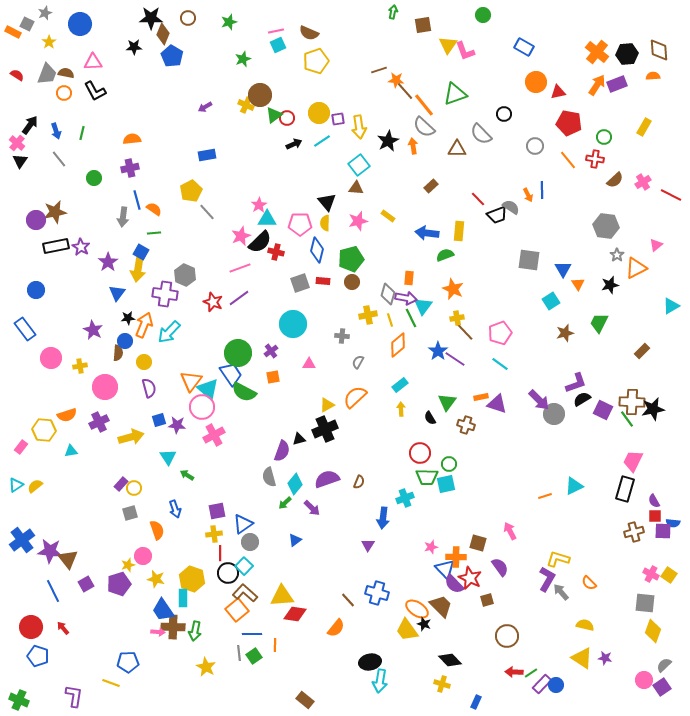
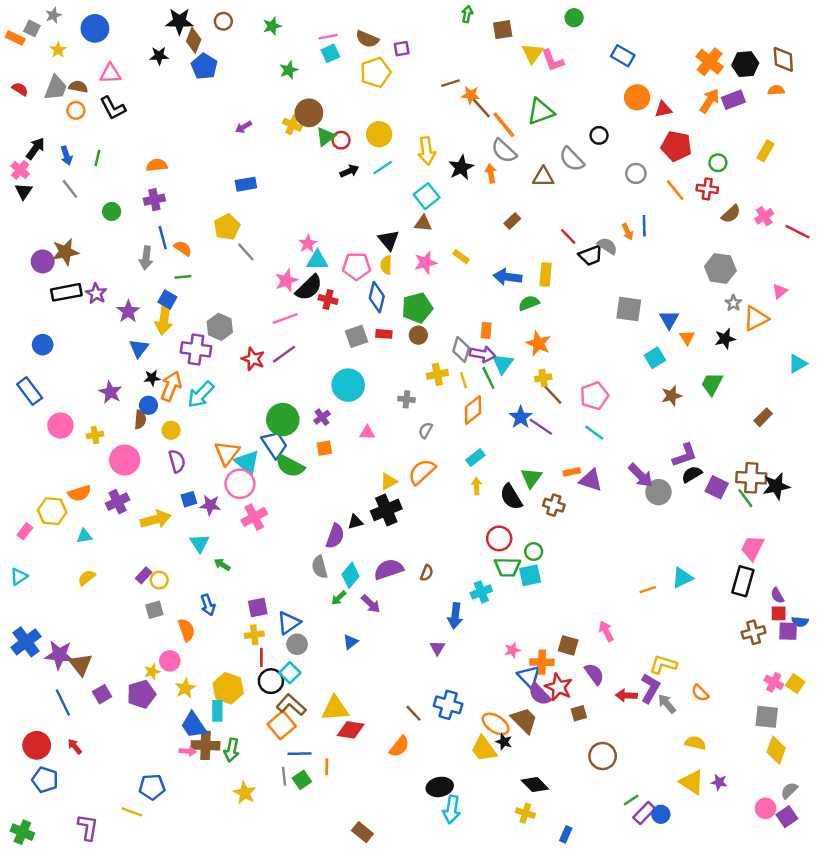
purple square: (338, 119) -> (402, 49), moved
black semicircle: (430, 418) -> (511, 497), size x1.6
yellow semicircle: (35, 486) -> (87, 578), moved
yellow star: (156, 579) -> (185, 688), turned 30
red arrow: (514, 672) -> (626, 695), moved

